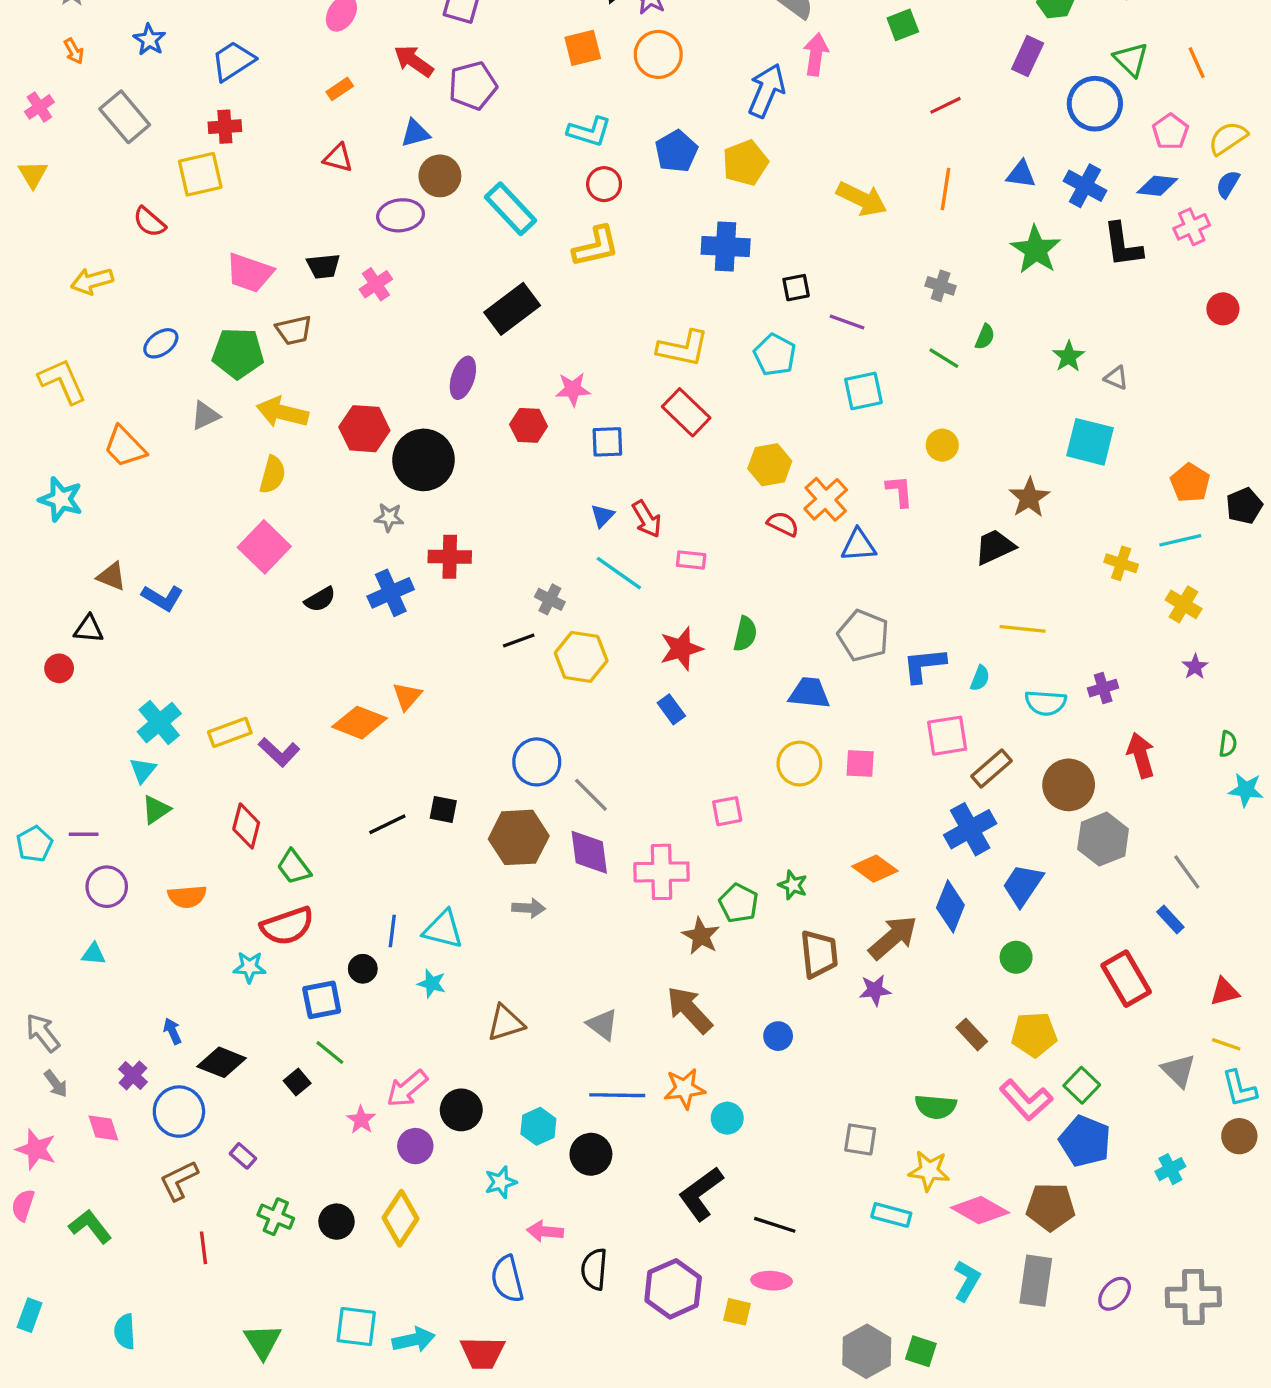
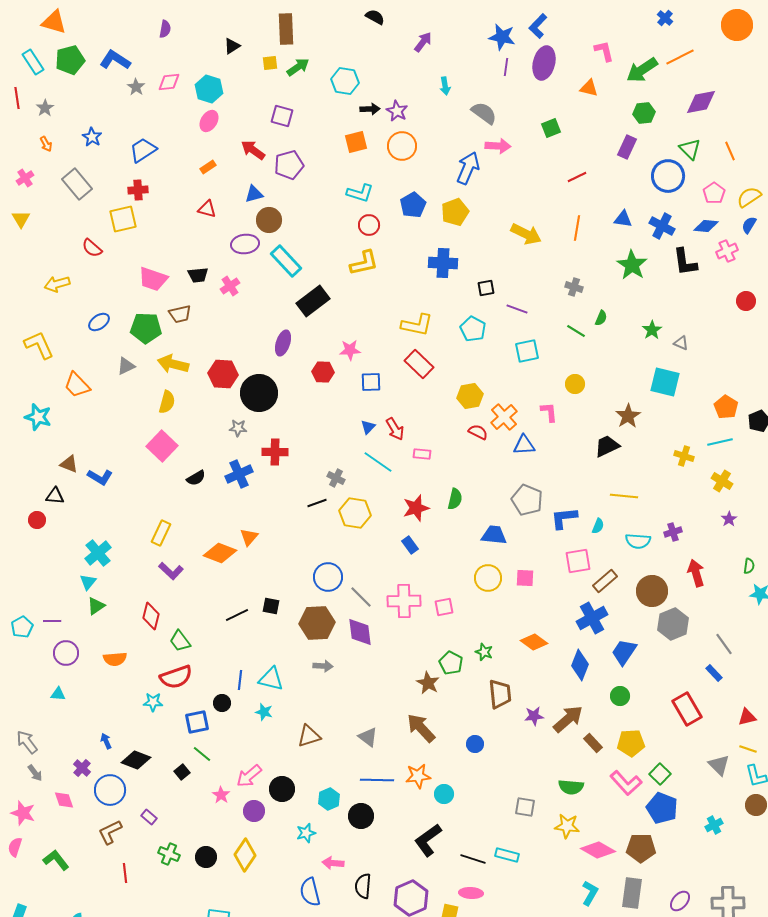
pink arrow: (816, 54) -> (498, 146), turned 85
cyan rectangle: (510, 209) -> (286, 261), moved
yellow rectangle: (230, 732) -> (161, 533), moved, turned -45
pink cross: (662, 872) -> (404, 601), moved
brown arrow: (893, 938) -> (568, 719), moved
cyan rectangle: (891, 1215) -> (507, 855), moved

